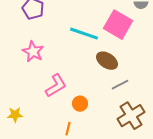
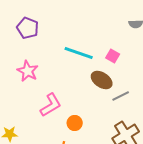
pink square: (118, 25) -> (113, 56), moved, size x0.5
gray line: (120, 85) -> (121, 96), moved

